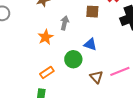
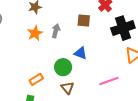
orange star: (45, 37) -> (35, 33), moved
brown triangle: (96, 77) -> (67, 88), moved

